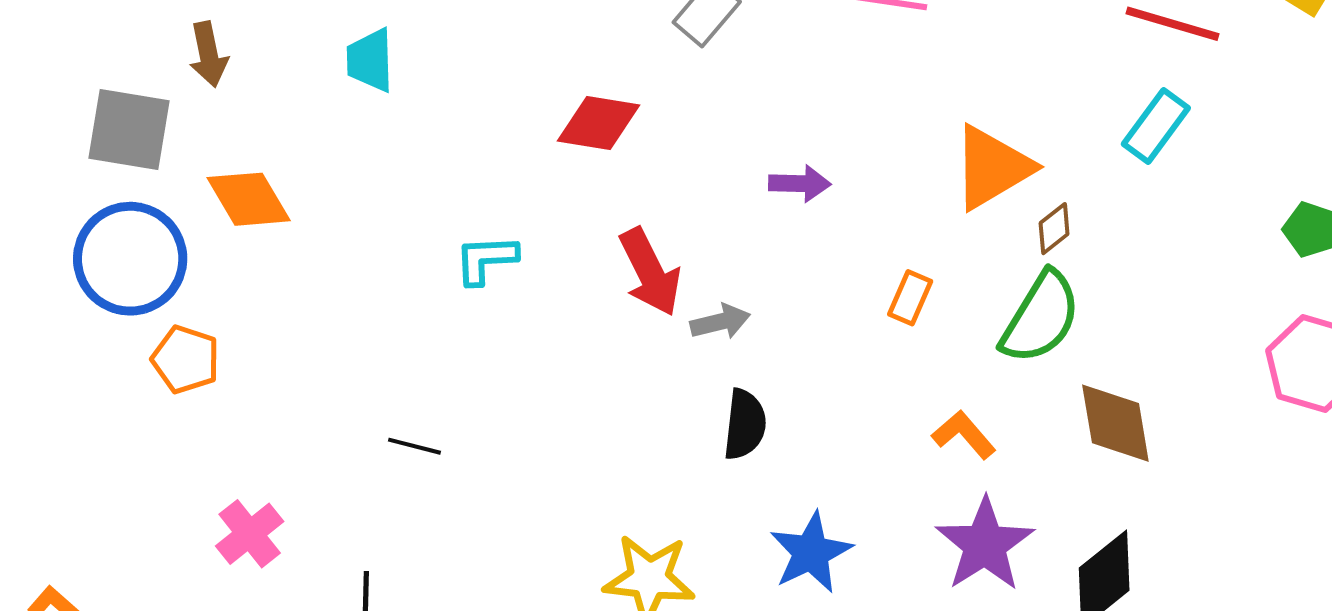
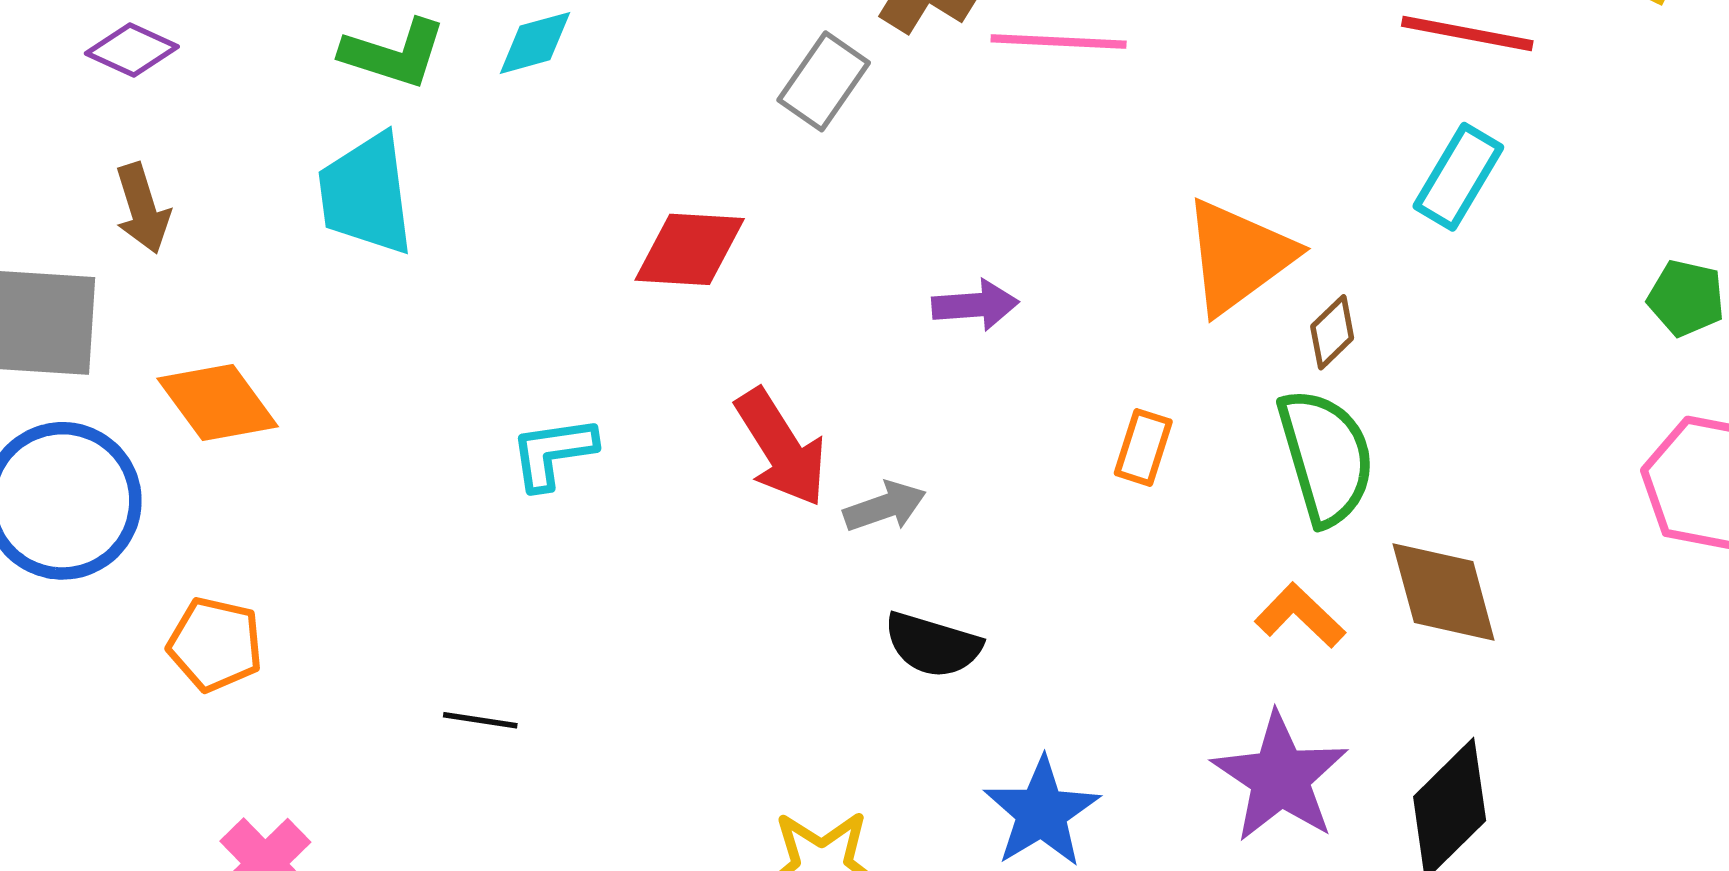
cyan trapezoid: (370, 60) -> (366, 194), size x1.4
green semicircle: (1041, 318) -> (1326, 457), turned -42
orange pentagon: (186, 359) -> (215, 644), moved
black semicircle: (745, 424) -> (933, 645), turned 106
orange L-shape: (964, 435) -> (1300, 616), moved

